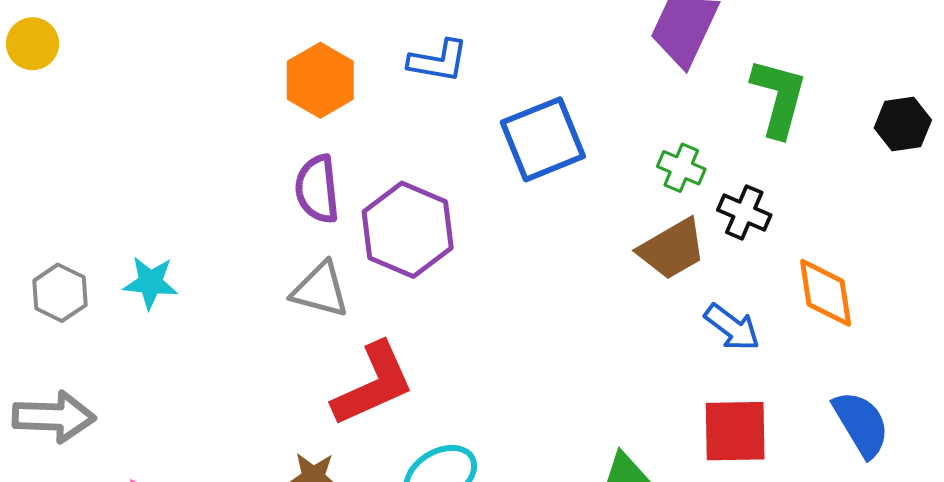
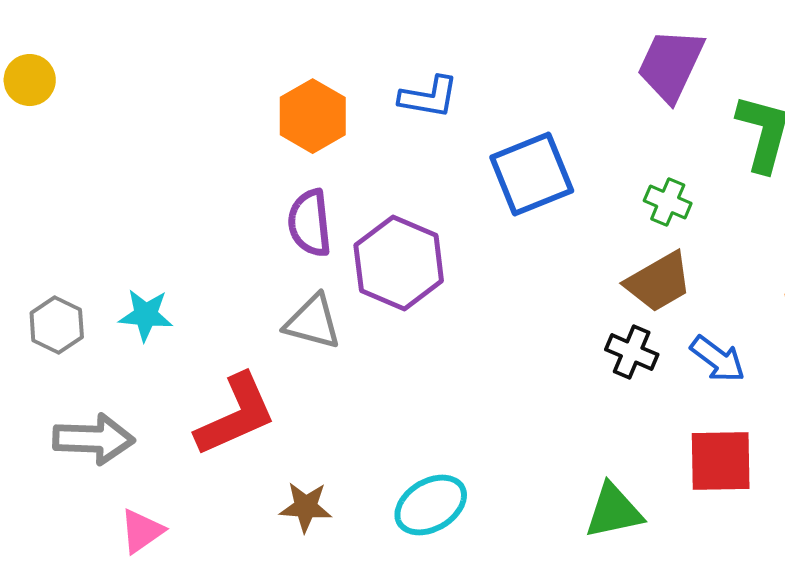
black cross: (744, 212) -> (632, 352), moved
red L-shape: (373, 384) -> (236, 415), moved
gray arrow: (54, 417) -> (94, 439), moved

